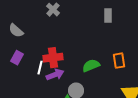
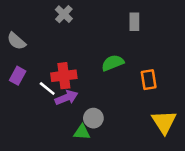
green semicircle: (91, 66) -> (113, 63), moved
white line: (40, 68) -> (47, 89), turned -64

